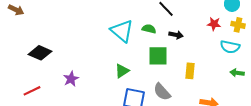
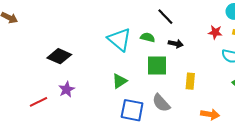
black diamond: (40, 53) -> (59, 56), moved
red line: (32, 91) -> (38, 102), moved

